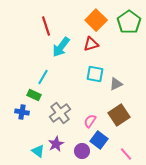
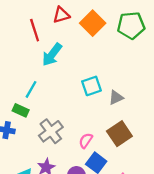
green pentagon: (129, 22) -> (131, 25), turned 30
red triangle: (91, 44) -> (61, 15), moved
cyan square: (95, 74) -> (92, 86), turned -30

